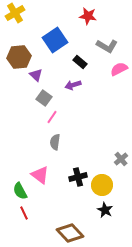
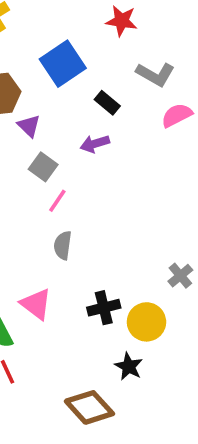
black star: (105, 210) -> (129, 366), moved

